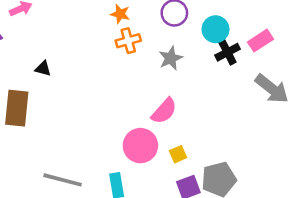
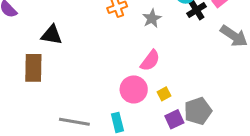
black triangle: (43, 69) -> (52, 35), size x1.6

